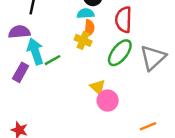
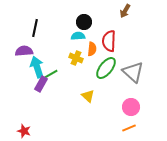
orange semicircle: (89, 28) -> (92, 49), moved
gray triangle: (153, 58) -> (133, 72), turned -35
purple rectangle: (21, 72) -> (41, 84), moved
pink circle: (108, 101) -> (131, 107), moved

